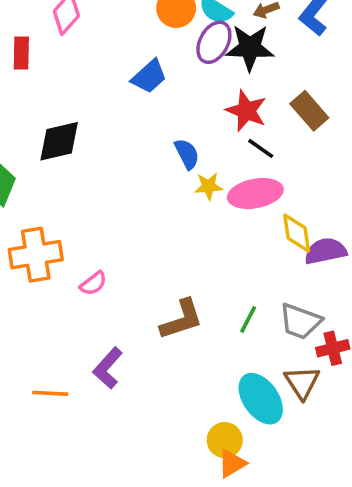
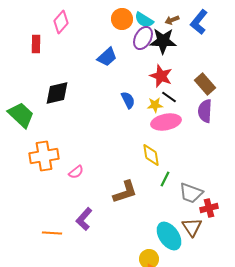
brown rectangle: (309, 111) -> (205, 84), moved
yellow star: (209, 186) -> (155, 105), moved
yellow diamond: (297, 233) -> (151, 155), moved
purple semicircle: (326, 251) -> (205, 111), moved, turned -75
green line: (248, 319) -> (165, 179), moved

